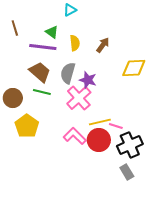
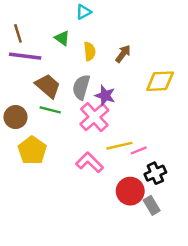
purple line: (43, 47) -> (25, 56), moved
pink line: (116, 126) -> (139, 150), turned -40
red circle: (99, 140) -> (130, 191), moved
black cross: (130, 145) -> (155, 173), size x0.7

